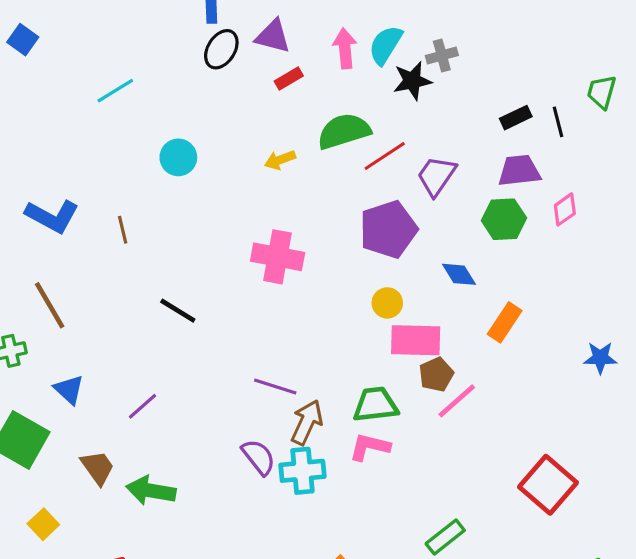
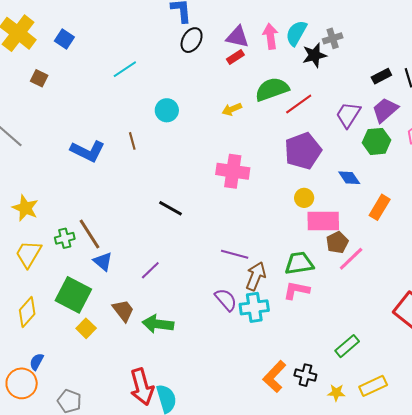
purple triangle: (273, 36) -> (237, 37), moved
purple trapezoid: (519, 171) -> (385, 110), turned -32
purple trapezoid: (436, 176) -> (348, 115), moved
brown line: (123, 230) -> (132, 141), moved
brown line: (50, 305) -> (90, 234), moved
yellow square: (43, 524) -> (86, 328), moved

